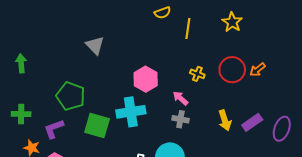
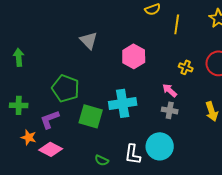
pink hexagon: (146, 79) -> (134, 56), moved

